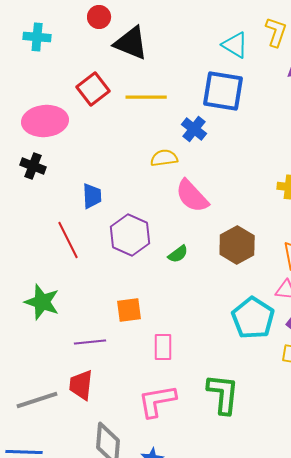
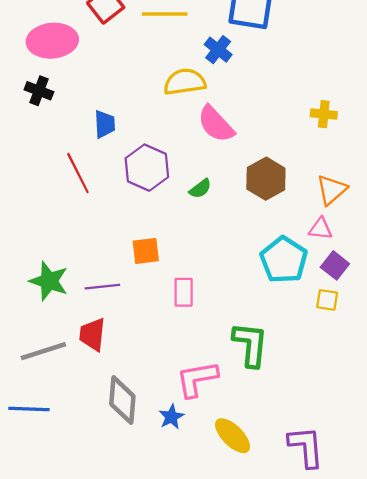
yellow semicircle: (164, 158) -> (185, 82), size x1.4
green star: (42, 302) -> (49, 281), moved
pink L-shape: (157, 401) -> (197, 379), moved

